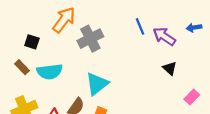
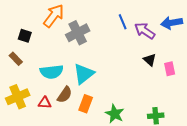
blue arrow: (194, 28) -> (172, 23), size x1.5
cyan semicircle: (50, 72) -> (52, 72), moved
pink rectangle: (192, 97) -> (170, 69), moved, turned -56

